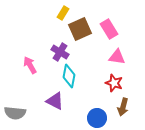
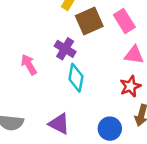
red star: (114, 83) -> (130, 86), turned 30
purple triangle: (55, 101) -> (59, 124), moved

